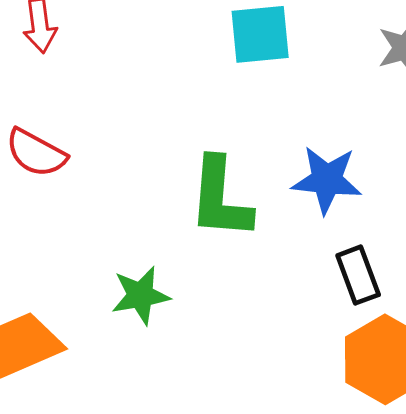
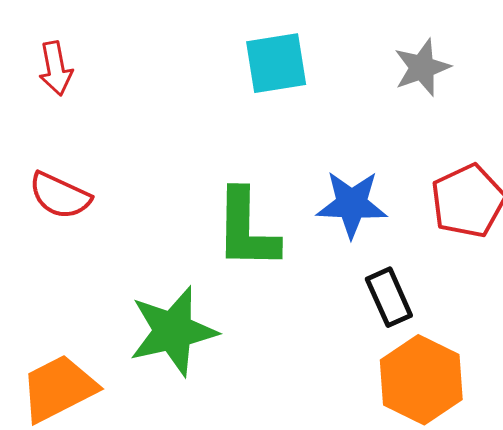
green star: (141, 295) -> (173, 331), size x1.5

